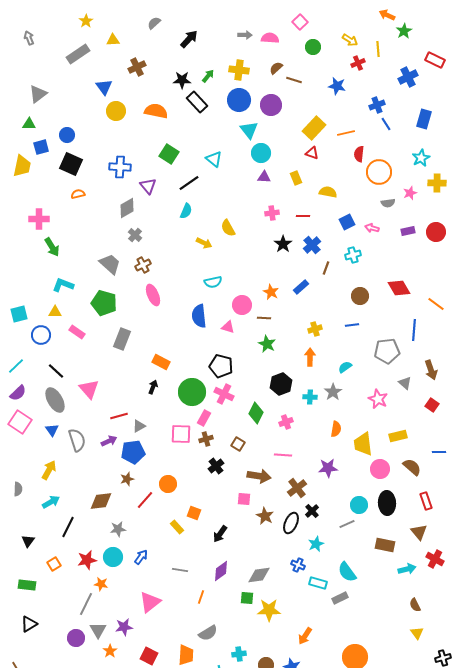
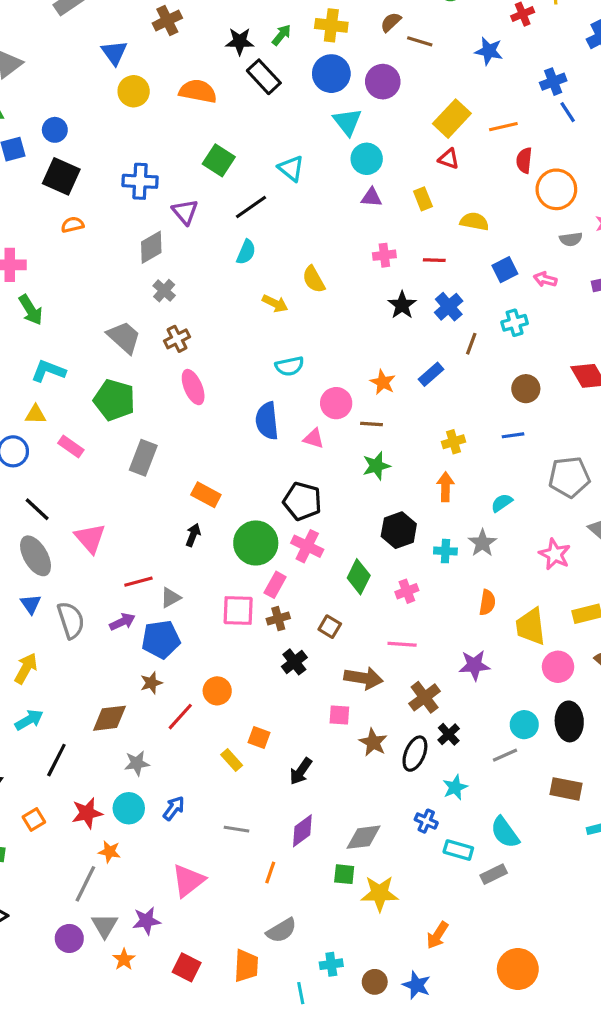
green star: (267, 344) -> (376, 466), turned 30

